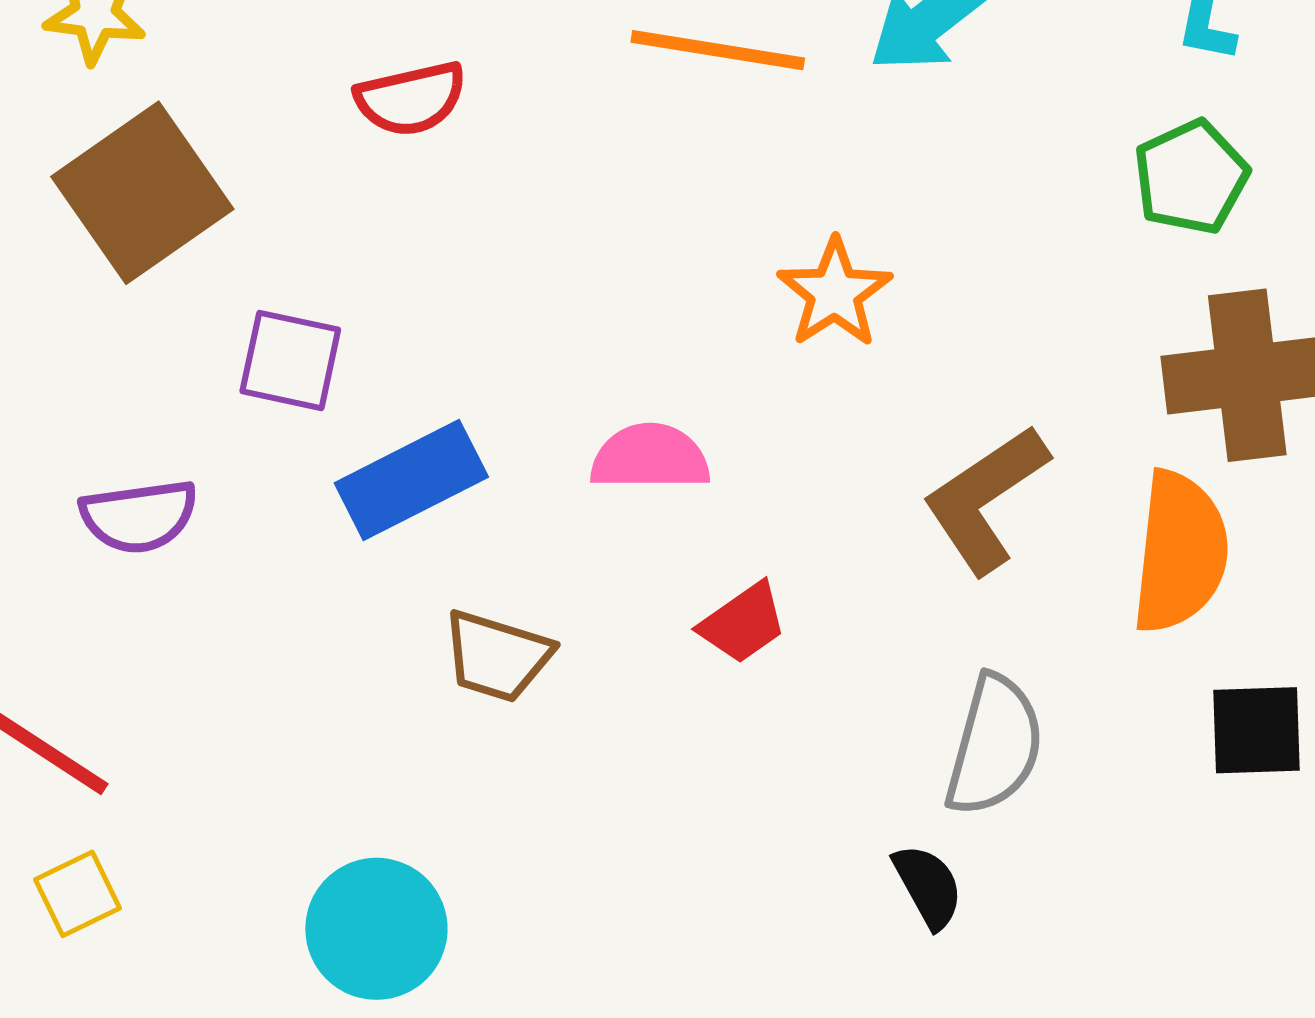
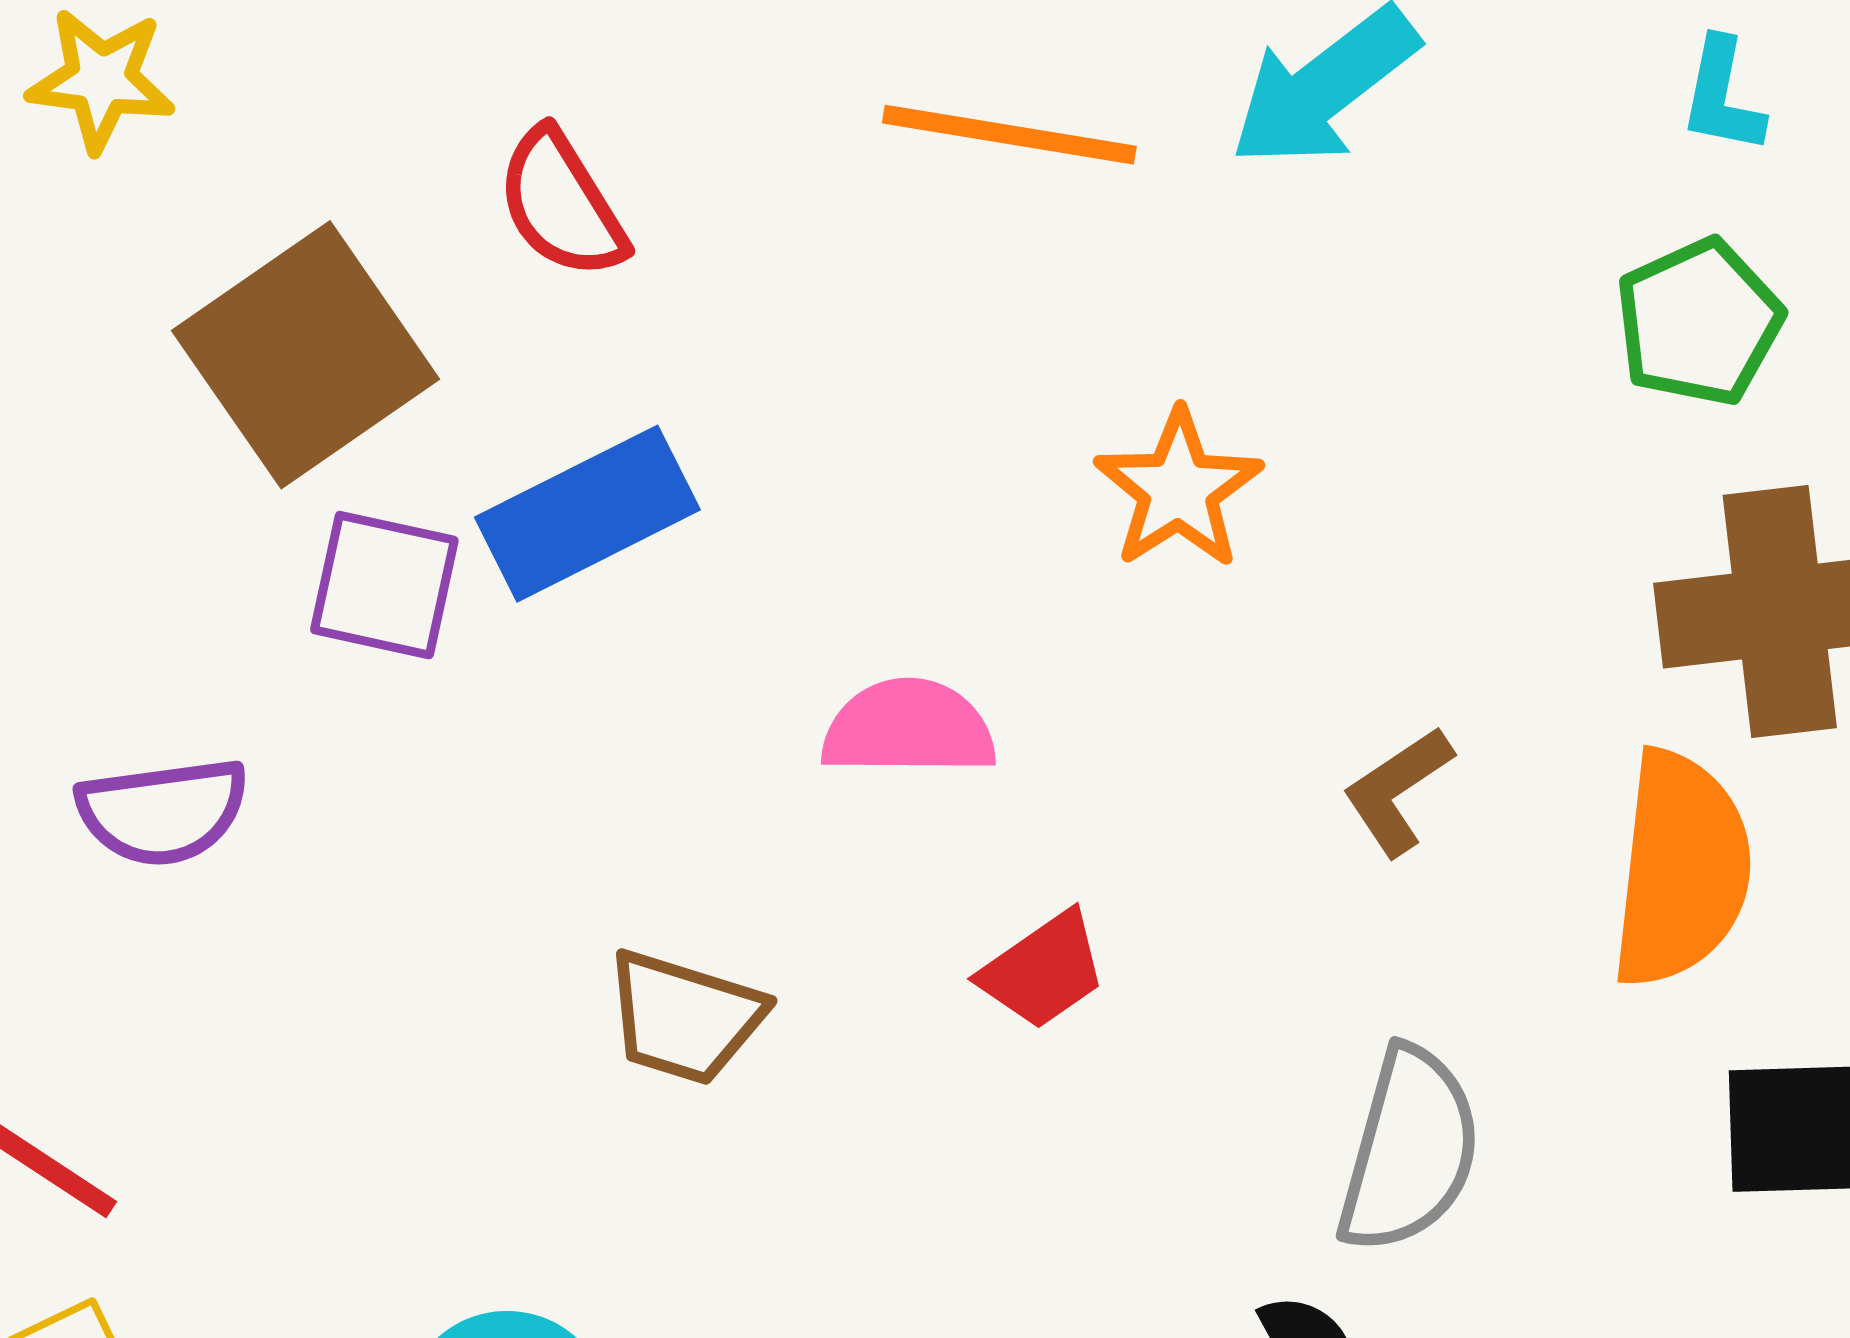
red semicircle: (411, 99) -> (561, 204), turned 71
brown square: (142, 193) -> (306, 355), moved
blue rectangle: (411, 480) -> (587, 514), moved
brown L-shape: (986, 499) -> (1398, 791), size x0.6

